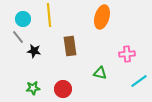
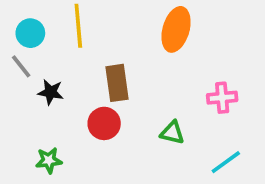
cyan line: (139, 81) -> (226, 162), moved
red circle: (63, 89) -> (104, 123), moved

